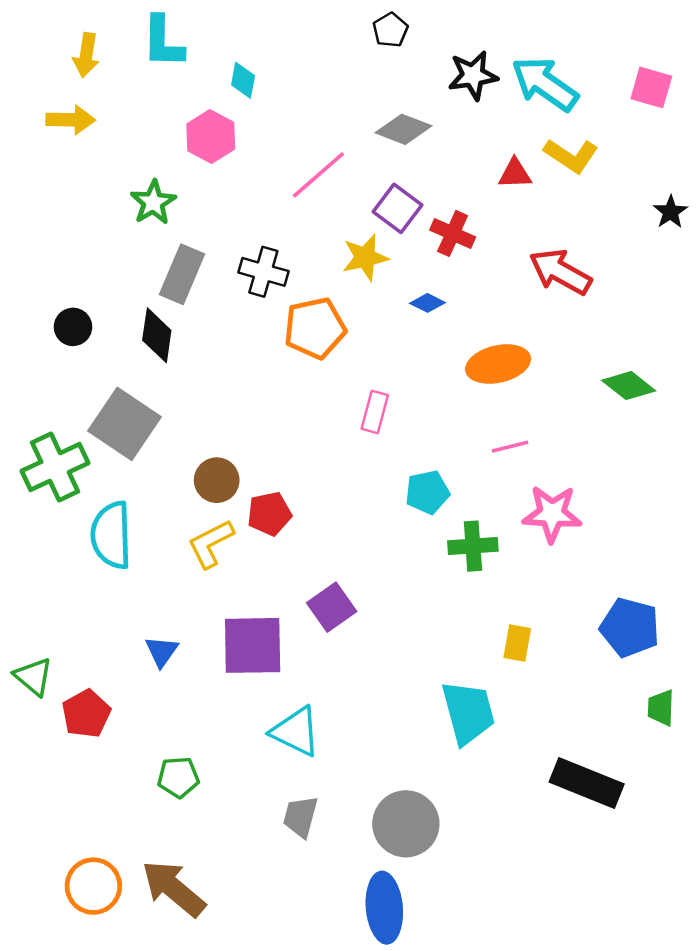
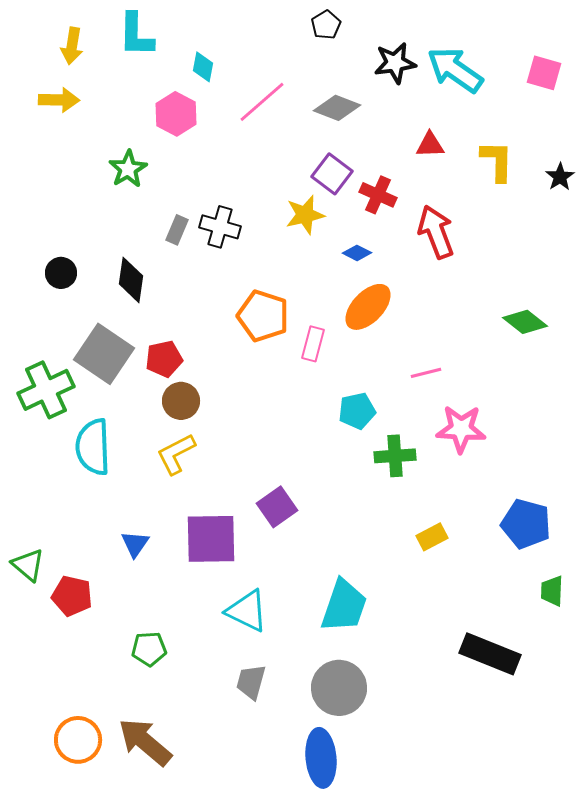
yellow L-shape: (571, 156) -> (497, 161), moved, turned -123
pink line: (318, 175) -> (262, 102), moved
red arrow: (560, 272) -> (436, 232), moved, turned 40
gray rectangle: (182, 274) -> (177, 230), moved, size x0.6
orange pentagon: (315, 328) -> (263, 316), moved, turned 30
orange ellipse: (498, 364) -> (368, 307), moved, turned -33
red pentagon: (269, 514) -> (164, 359), moved
yellow rectangle: (517, 643) -> (432, 537), turned 52
cyan trapezoid: (468, 712) -> (344, 606), moved, turned 34
red pentagon: (86, 714) -> (72, 596), turned -30

